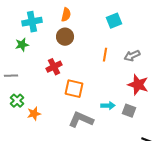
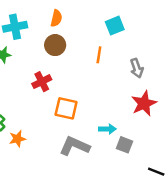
orange line: (105, 55) -> (99, 55), moved
gray arrow: (132, 56) -> (137, 68), turned -84
red star: (138, 85) -> (144, 103), turned 30
gray square: (129, 111) -> (124, 145), moved

